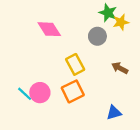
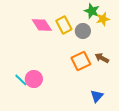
yellow rectangle: (75, 64) -> (64, 25), moved
orange square: (73, 91) -> (81, 61), moved
blue triangle: (114, 113) -> (97, 96), turned -32

